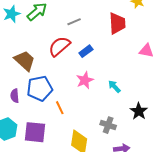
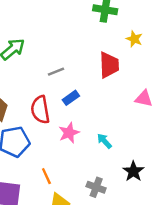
gray line: (74, 22) -> (56, 72), moved
red semicircle: (59, 46) -> (40, 110), moved, turned -60
orange line: (60, 108) -> (46, 176), moved

